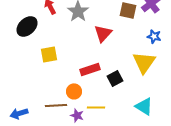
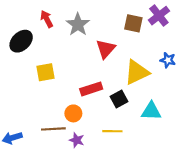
blue star: (154, 36) -> (168, 60), moved
yellow triangle: (144, 62) -> (137, 72), moved, turned 30
cyan triangle: (144, 106) -> (151, 111), moved, turned -30
yellow line: (96, 107) -> (112, 131), moved

